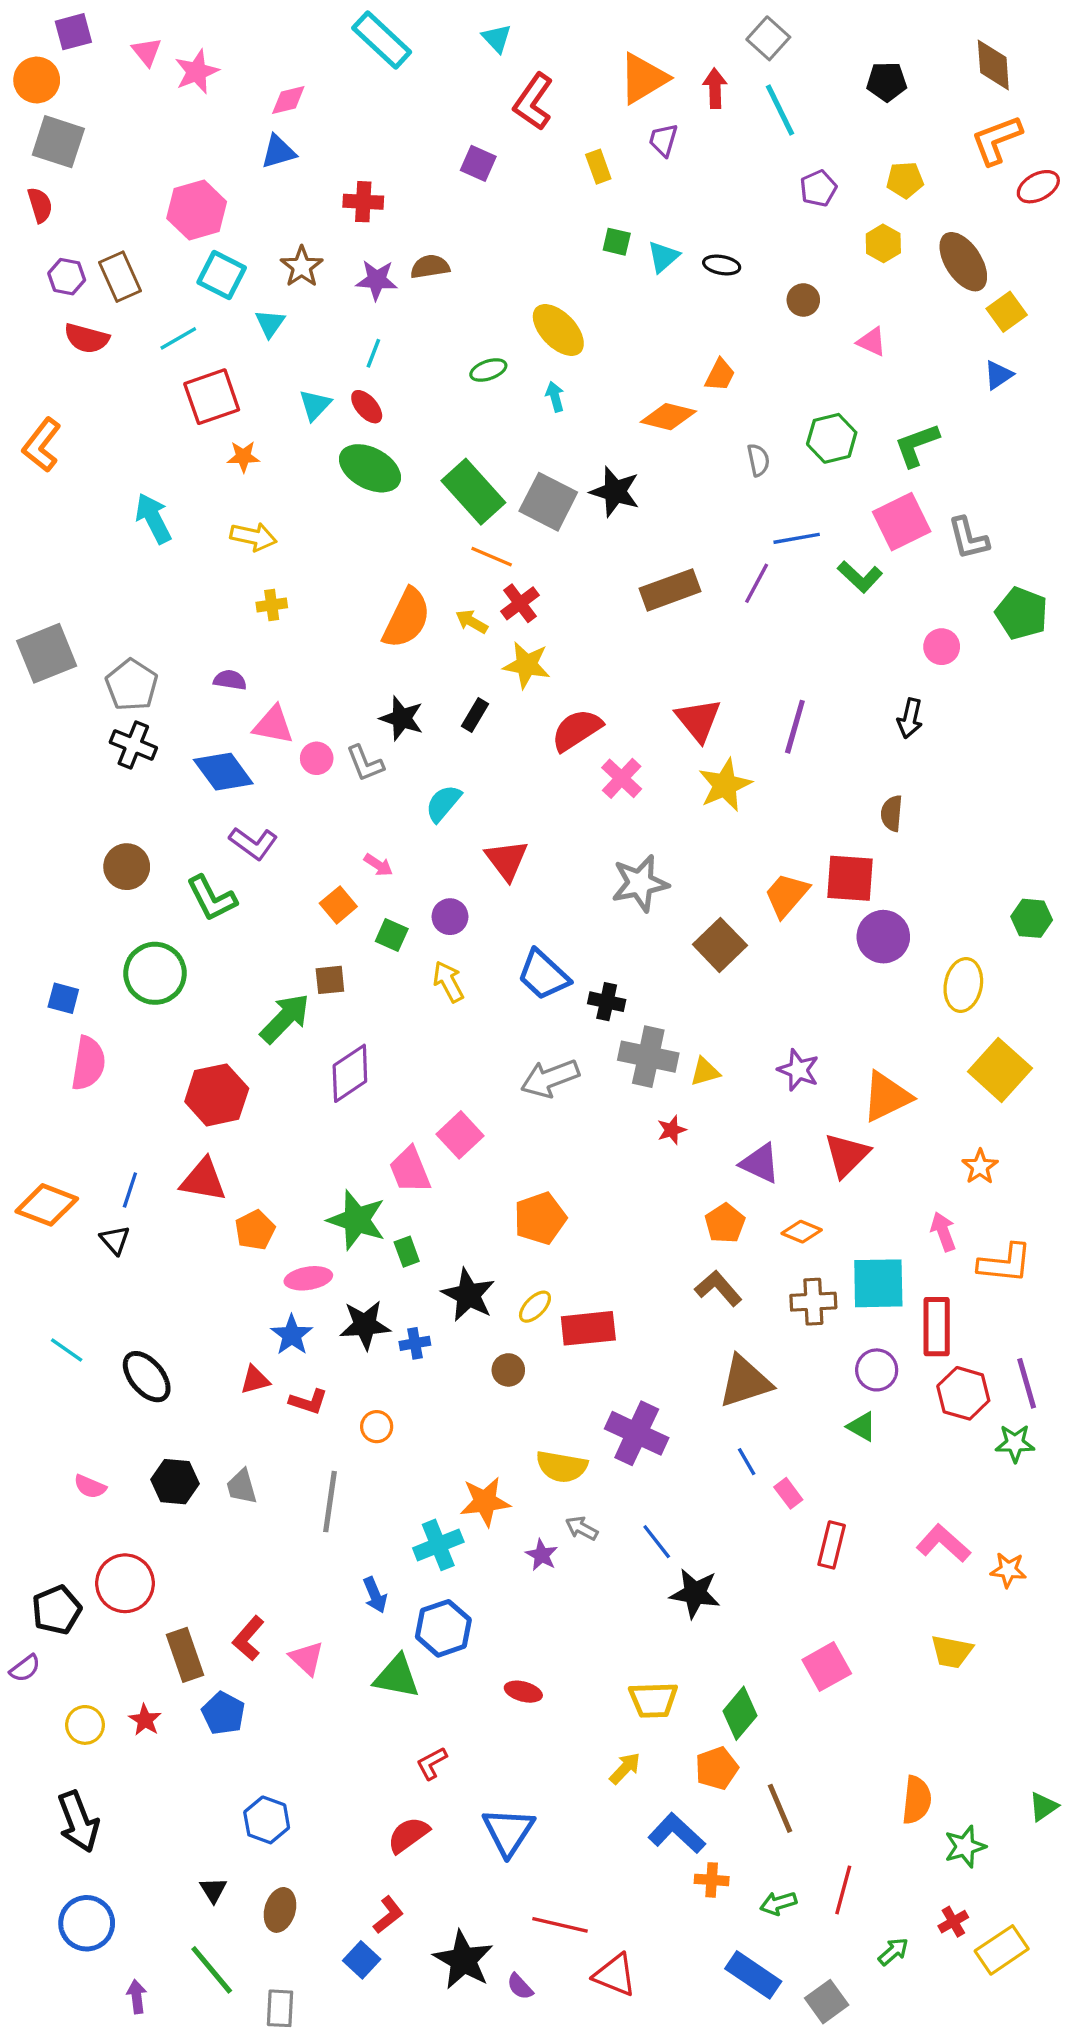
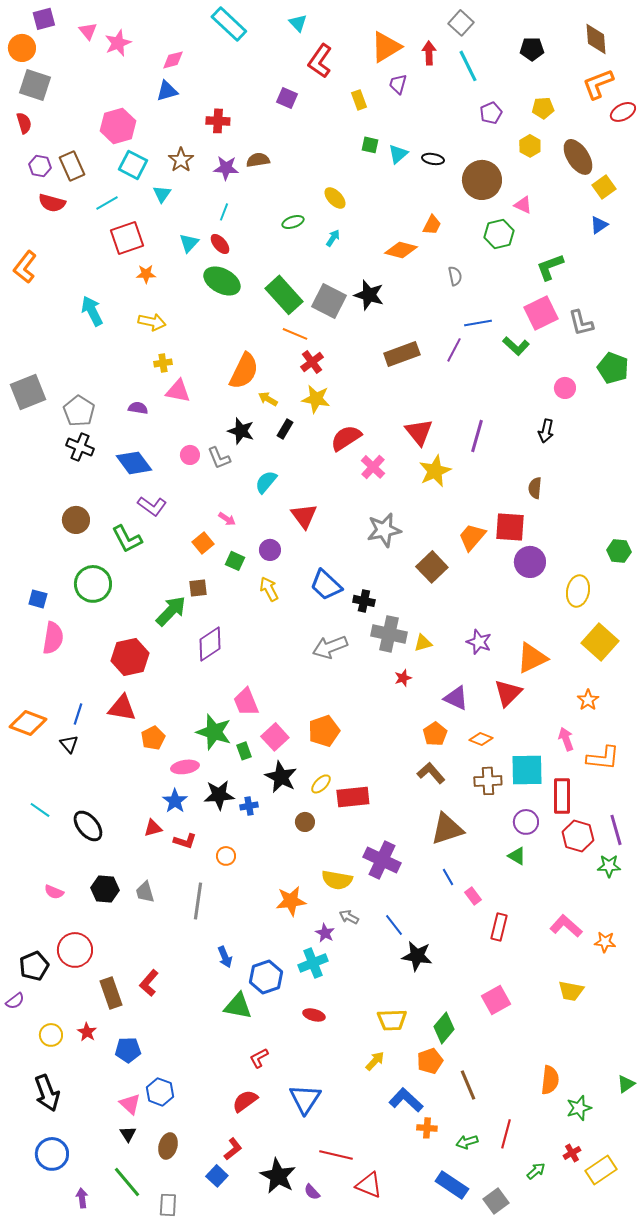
brown circle: (803, 300) -> (482, 180), size x2.0
yellow ellipse: (558, 330) -> (335, 198), size x0.7
cyan arrow: (555, 397) -> (333, 238), turned 48
green hexagon: (832, 438) -> (499, 234), moved
yellow arrow: (472, 622) -> (268, 399), moved
pink triangle: (273, 725) -> (178, 391), moved
pink square: (460, 1135) -> (275, 737), moved
cyan cross: (438, 1545) -> (313, 963), moved
pink triangle: (307, 1658) -> (130, 1104), moved
blue pentagon: (223, 1713) -> (128, 1050), moved, turned -30

